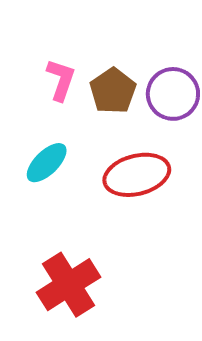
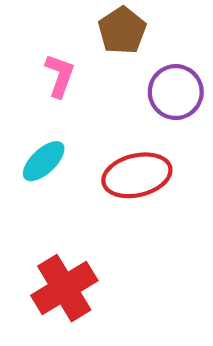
brown pentagon: (113, 91) -> (122, 30), moved

